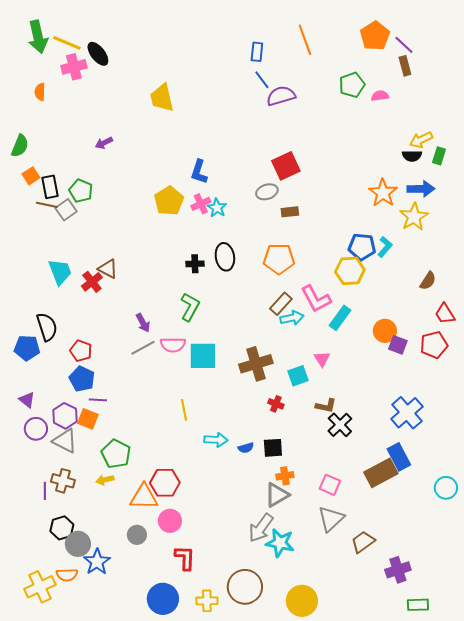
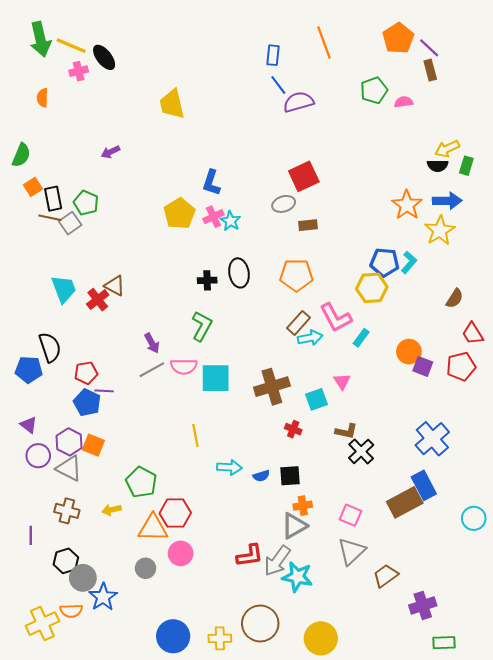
pink cross: (74, 67) -> (79, 71), size x0.7
cyan rectangle: (340, 318) -> (361, 338), size x0.7
red pentagon: (81, 351) -> (86, 373), turned -30
purple line: (98, 400) -> (104, 391), moved
green pentagon: (116, 454) -> (141, 482), moved
purple line: (45, 491) -> (31, 535), moved
red L-shape: (185, 558) -> (250, 556), moved, turned 80

